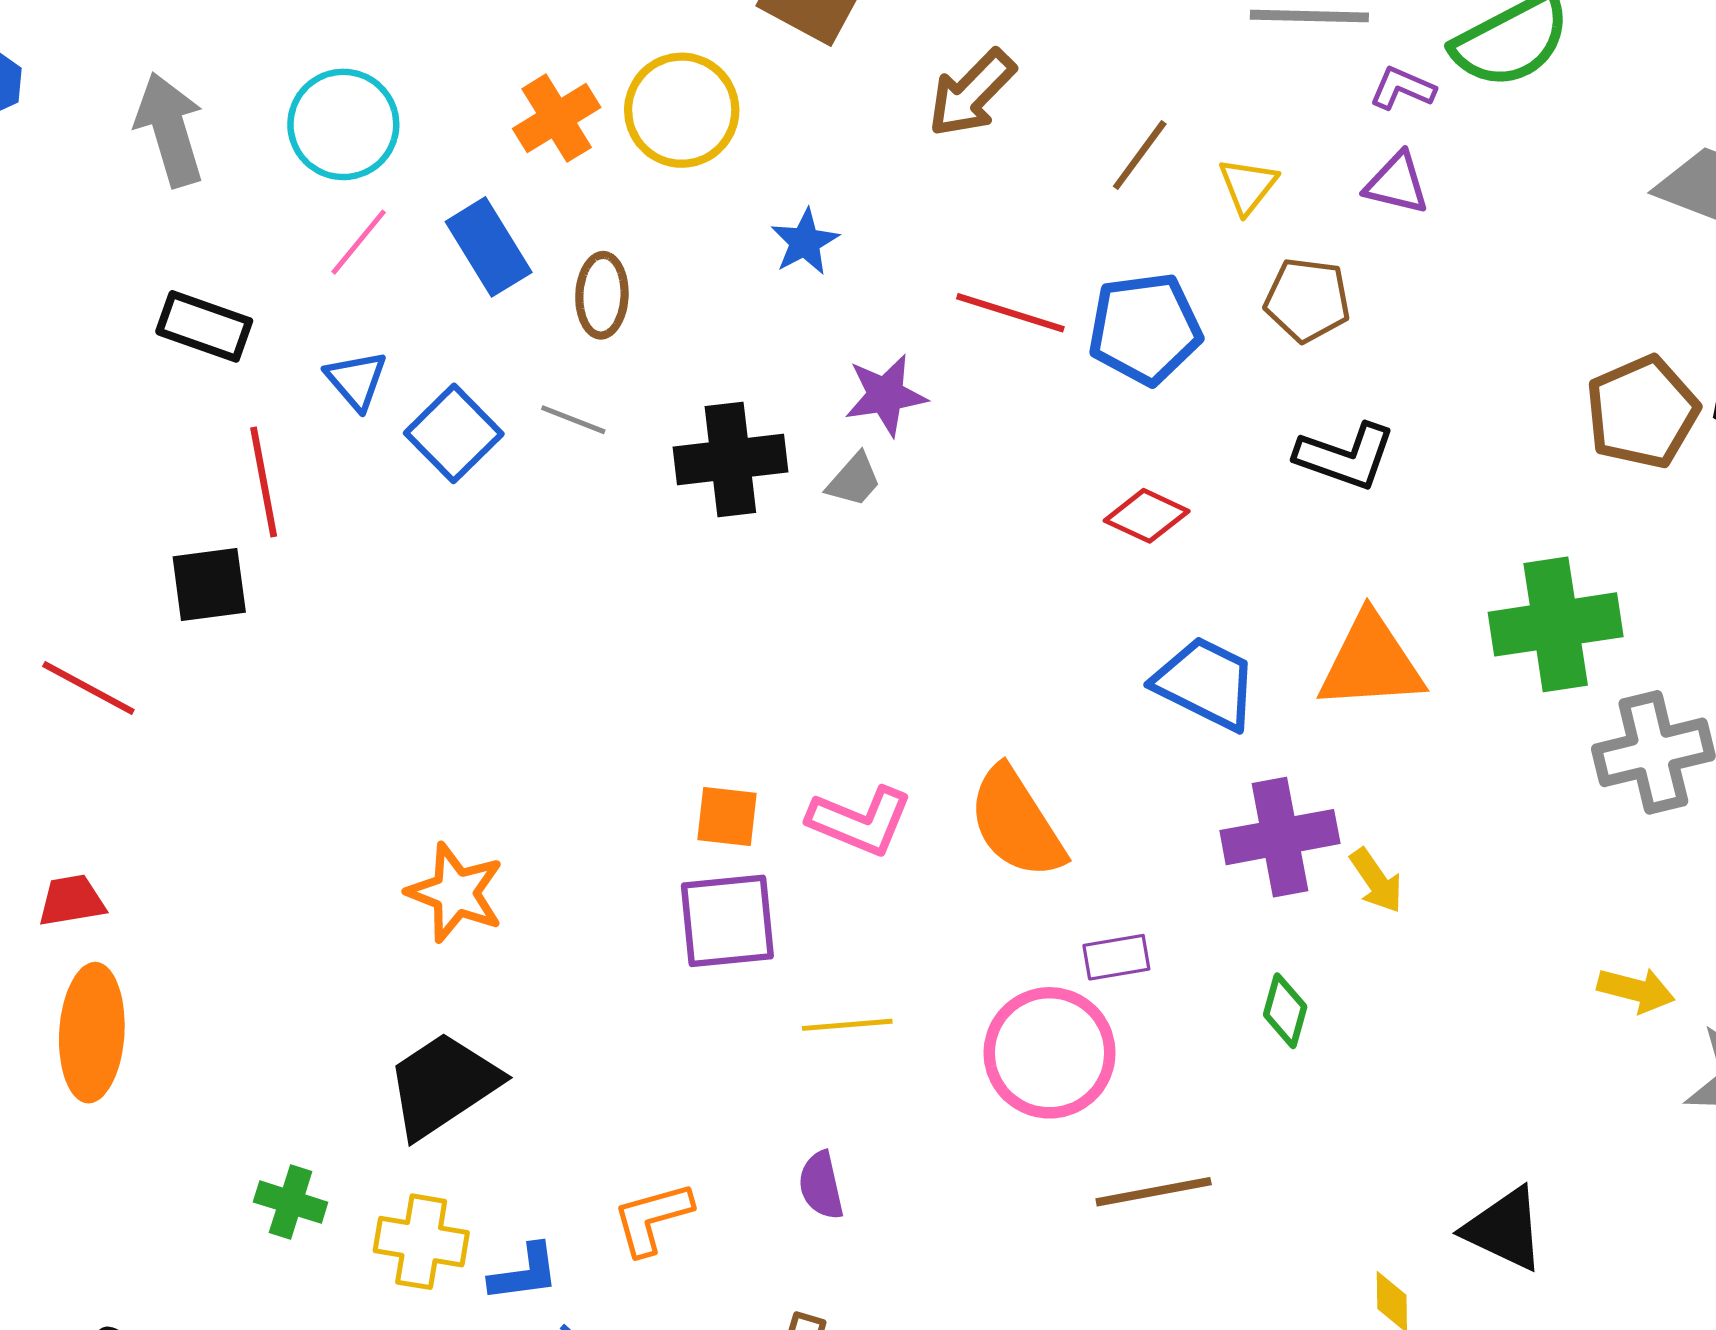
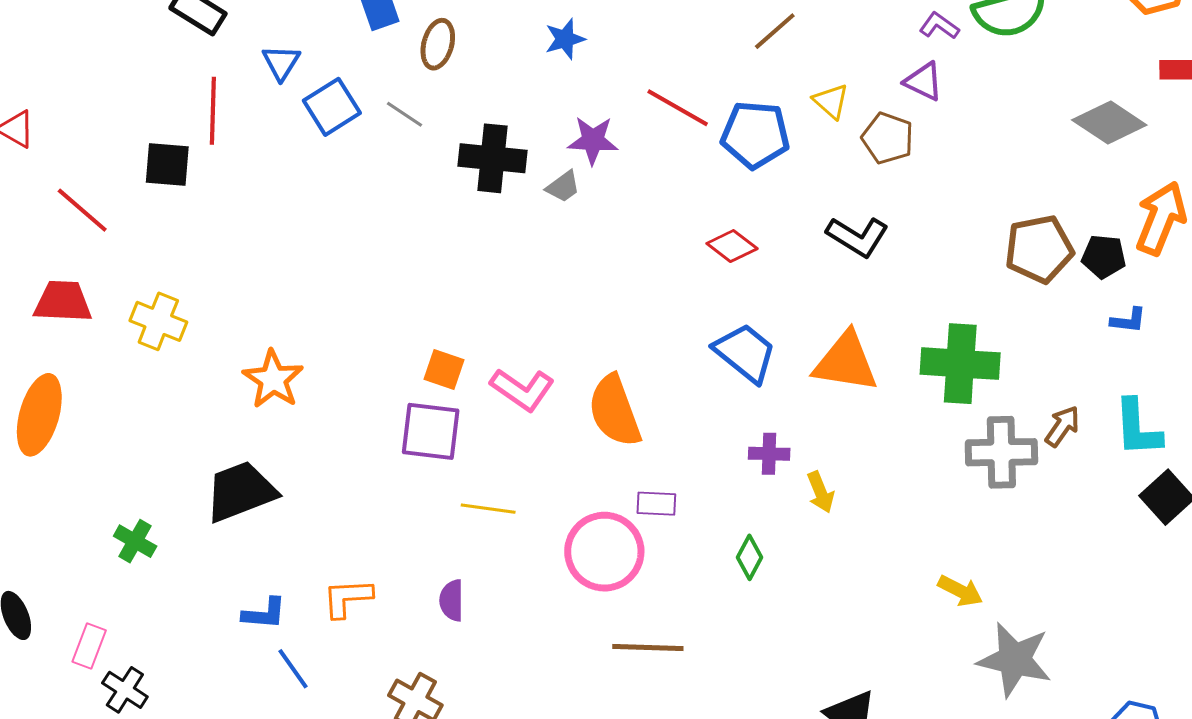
yellow triangle: (1248, 186) -> (831, 101), moved, turned -39
brown pentagon: (1307, 300) -> (888, 138), moved
purple cross: (1280, 837) -> (769, 454), size x0.6
red trapezoid: (72, 901) -> (63, 302), moved, size x1.4
yellow cross: (421, 1242) -> (158, 321), moved

